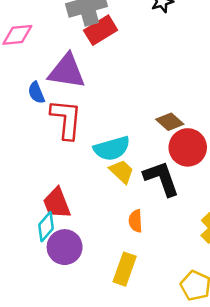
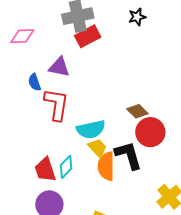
purple triangle: (67, 71) -> (59, 67), size x0.7
orange semicircle: (136, 221) -> (106, 166), moved, size x1.6
cyan diamond: (46, 227) -> (66, 167), moved

